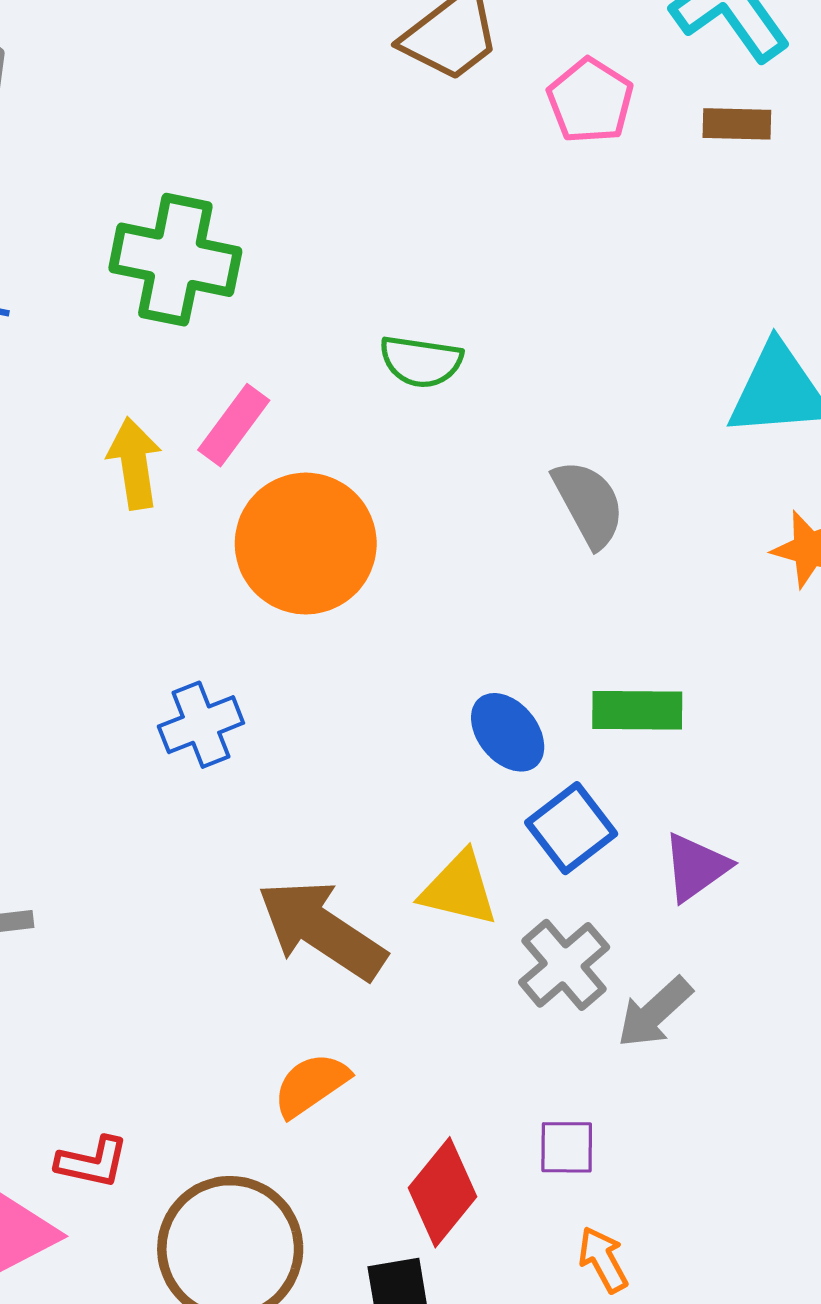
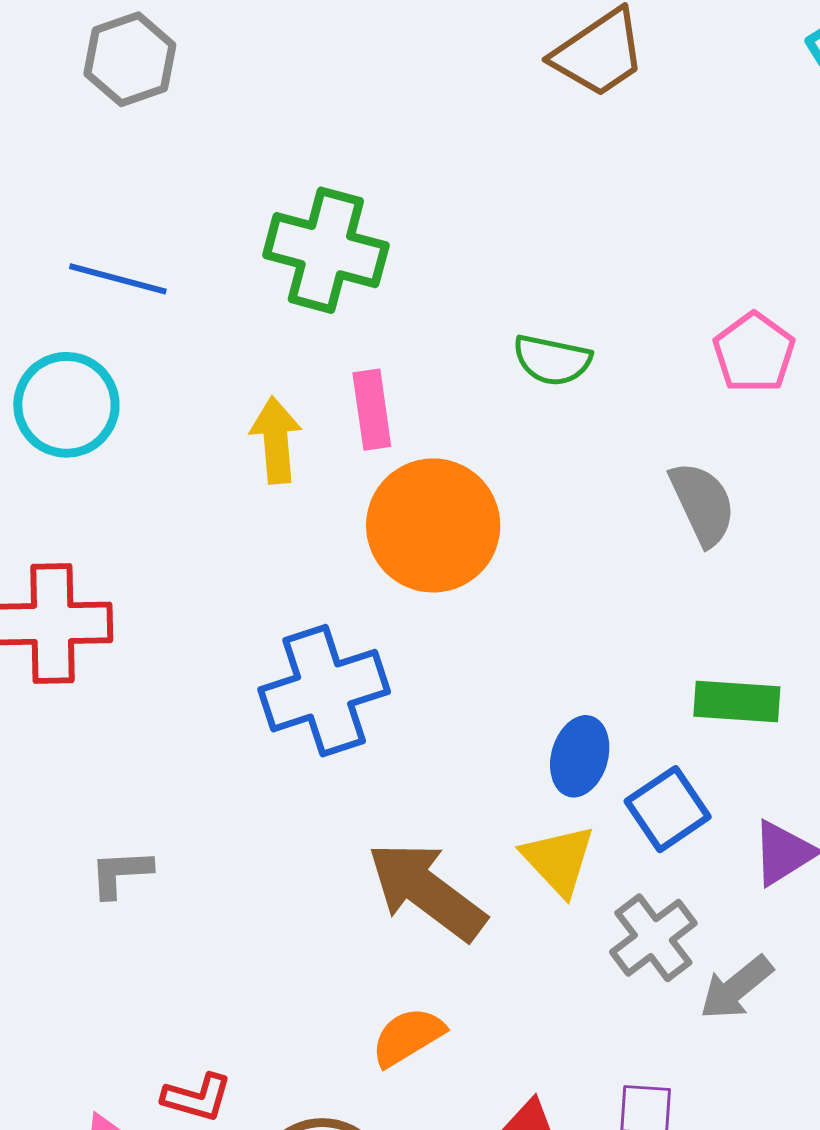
pink pentagon: (590, 101) -> (754, 353), moved
pink rectangle: (234, 425) -> (372, 410), turned -48
blue cross: (201, 725) -> (324, 691), size x1.6
blue ellipse: (508, 732) -> (580, 756), moved, turned 52
yellow triangle: (459, 889) -> (558, 860), turned 30

